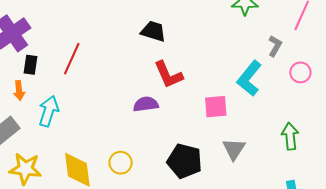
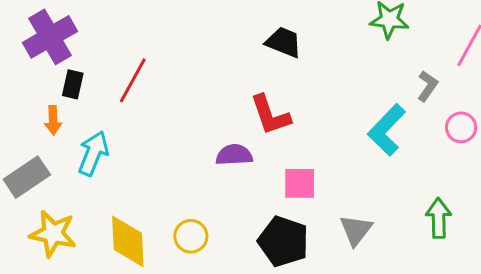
black trapezoid: (153, 31) -> (284, 42), moved
pink square: (216, 107) -> (300, 183), moved

